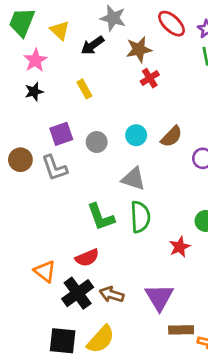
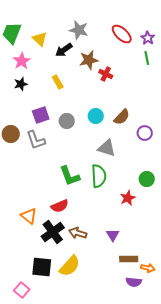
brown star: (139, 49) -> (89, 60), moved
red cross: (150, 78) -> (106, 74), turned -32
gray triangle: (133, 179) -> (107, 148), moved
purple triangle: (159, 297) -> (113, 235), size x0.6

